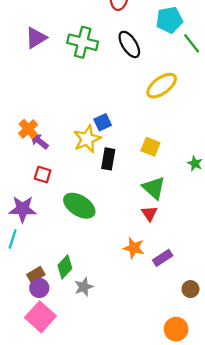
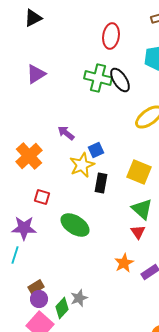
green cross: (83, 42) -> (98, 78), moved
orange cross: (28, 129) -> (29, 156), size x1.5
purple arrow: (39, 141) -> (66, 133), moved
yellow square: (150, 147) -> (139, 172), size x1.4
orange star: (134, 248) -> (124, 263), turned 30
green diamond: (65, 267) -> (62, 308), moved

